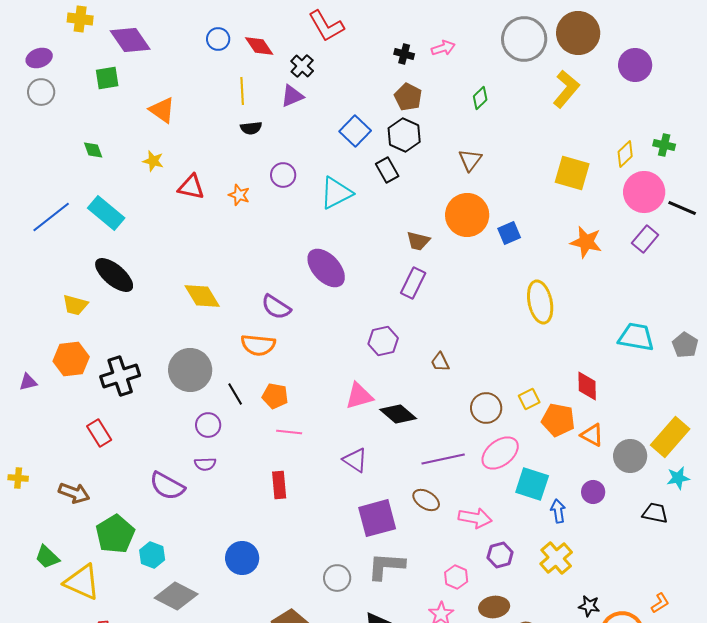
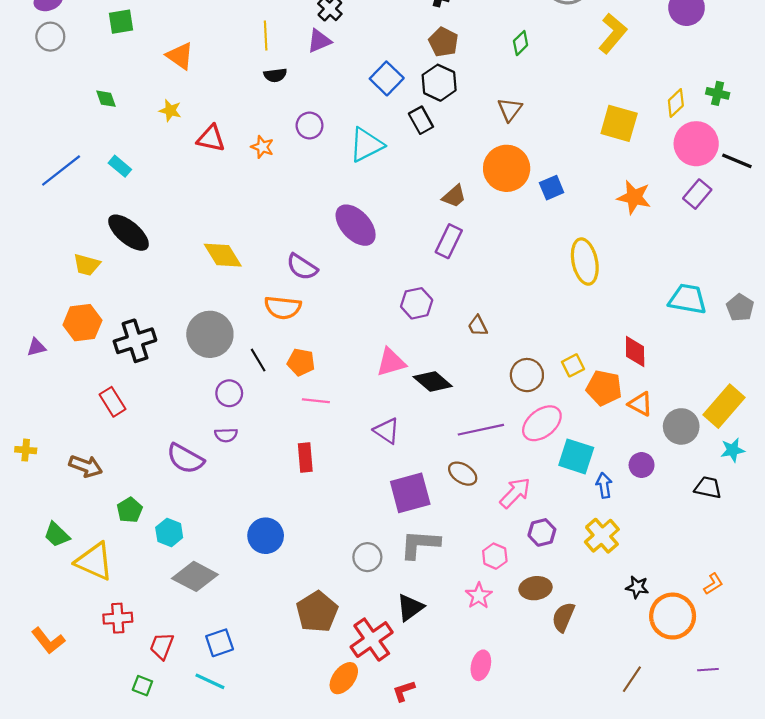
cyan rectangle: (106, 213) -> (120, 166), size x0.6
brown trapezoid: (418, 241) -> (454, 196), turned -55
pink arrow: (475, 518) -> (515, 493), turned -56
green pentagon: (115, 534) -> (130, 510), size x0.6

